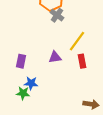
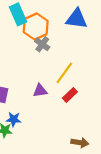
red rectangle: (82, 61) -> (70, 95), turned 56

